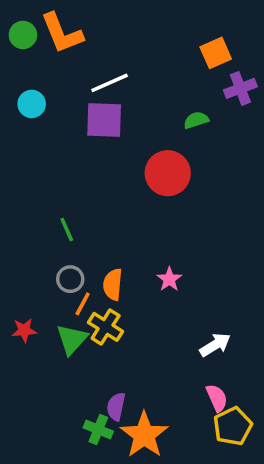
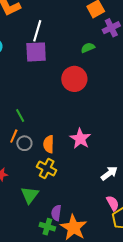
white line: (110, 83) -> (37, 31), turned -45
pink star: (169, 279) -> (80, 139), size x1.5
orange line: (83, 304) -> (14, 136), moved
green triangle: (72, 339) -> (30, 195), moved

